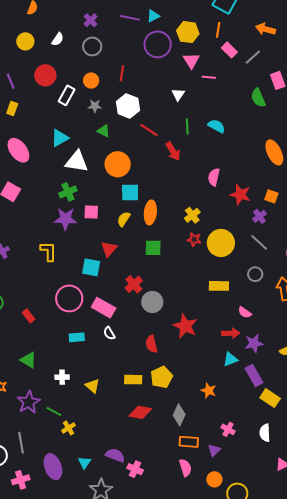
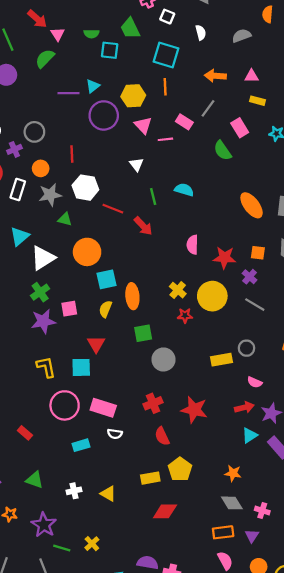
purple cross: (91, 20) -> (14, 149), moved, turned 32
pink rectangle: (229, 50) -> (184, 122), moved
gray star: (95, 106) -> (50, 195), size x1.5
white triangle: (77, 162) -> (43, 258), turned -30
yellow circle: (221, 243) -> (212, 296), moved
yellow L-shape: (48, 251) -> (46, 367), moved
gray circle: (255, 274) -> (246, 348), moved
red cross: (134, 284) -> (153, 403), moved, turned 30
gray circle: (152, 302) -> (163, 359), moved
white semicircle: (109, 333) -> (115, 434), turned -40
green line: (54, 412) -> (62, 548), moved
gray diamond: (179, 415) -> (232, 503), moved, turned -45

